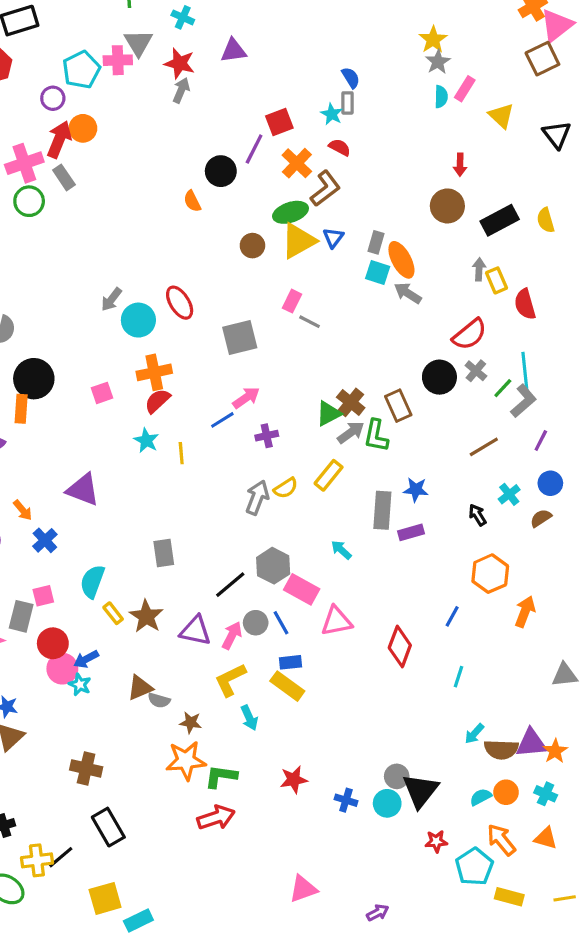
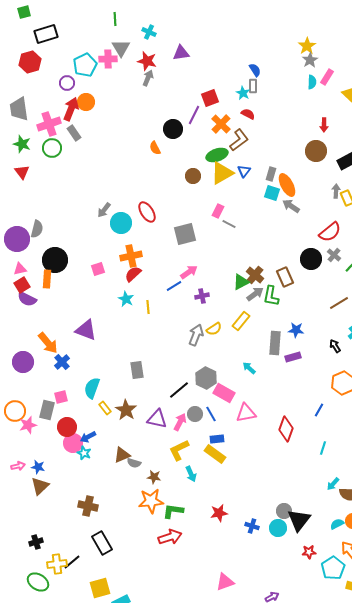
orange arrow: (23, 510) -> (48, 343), size x1.6

